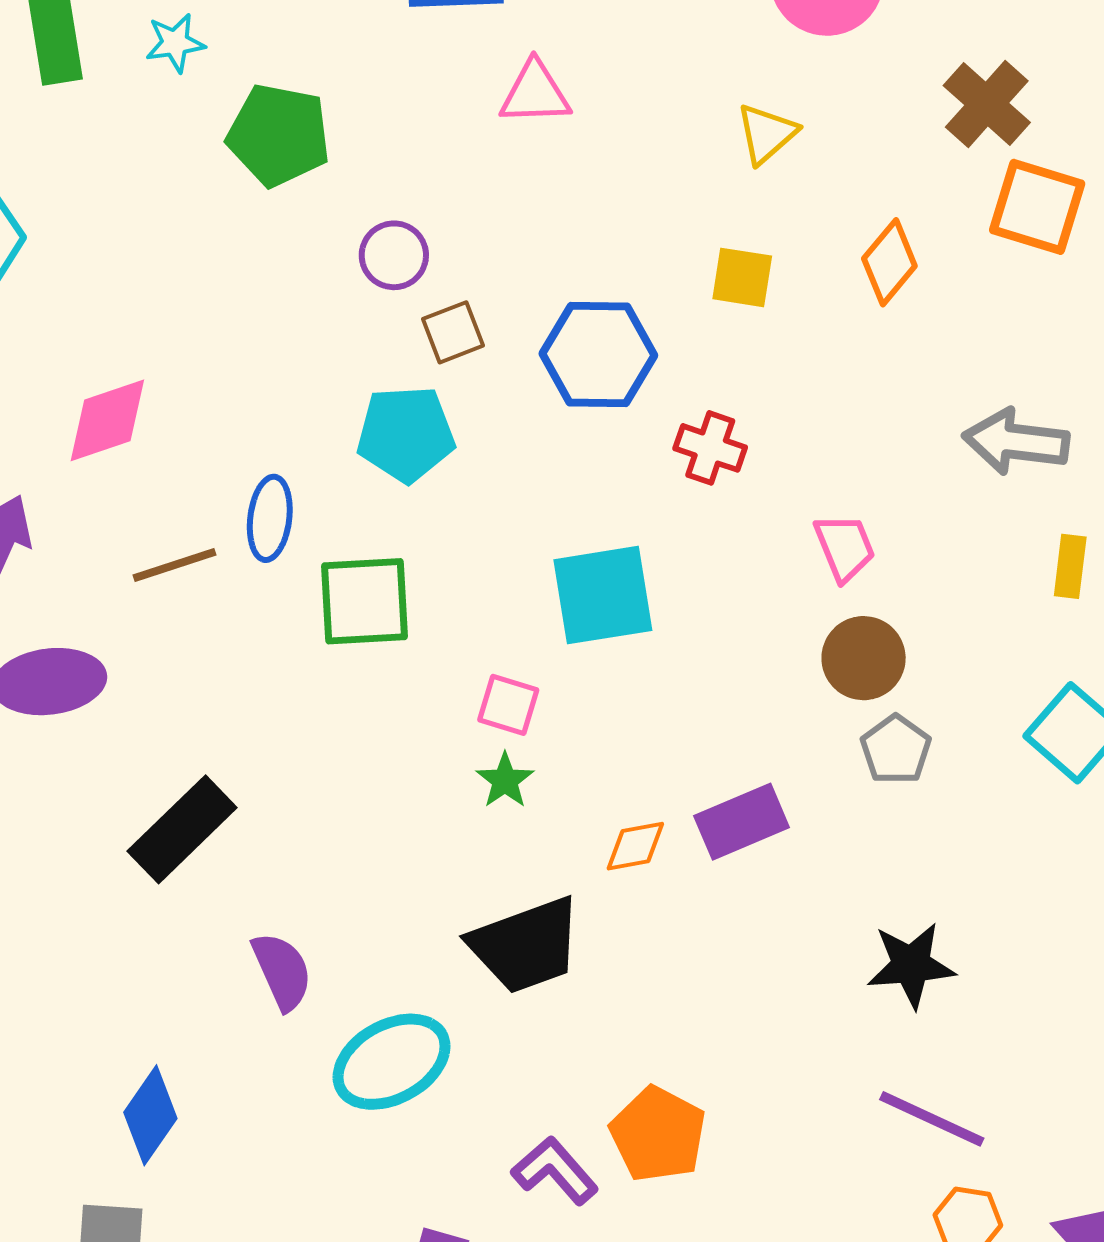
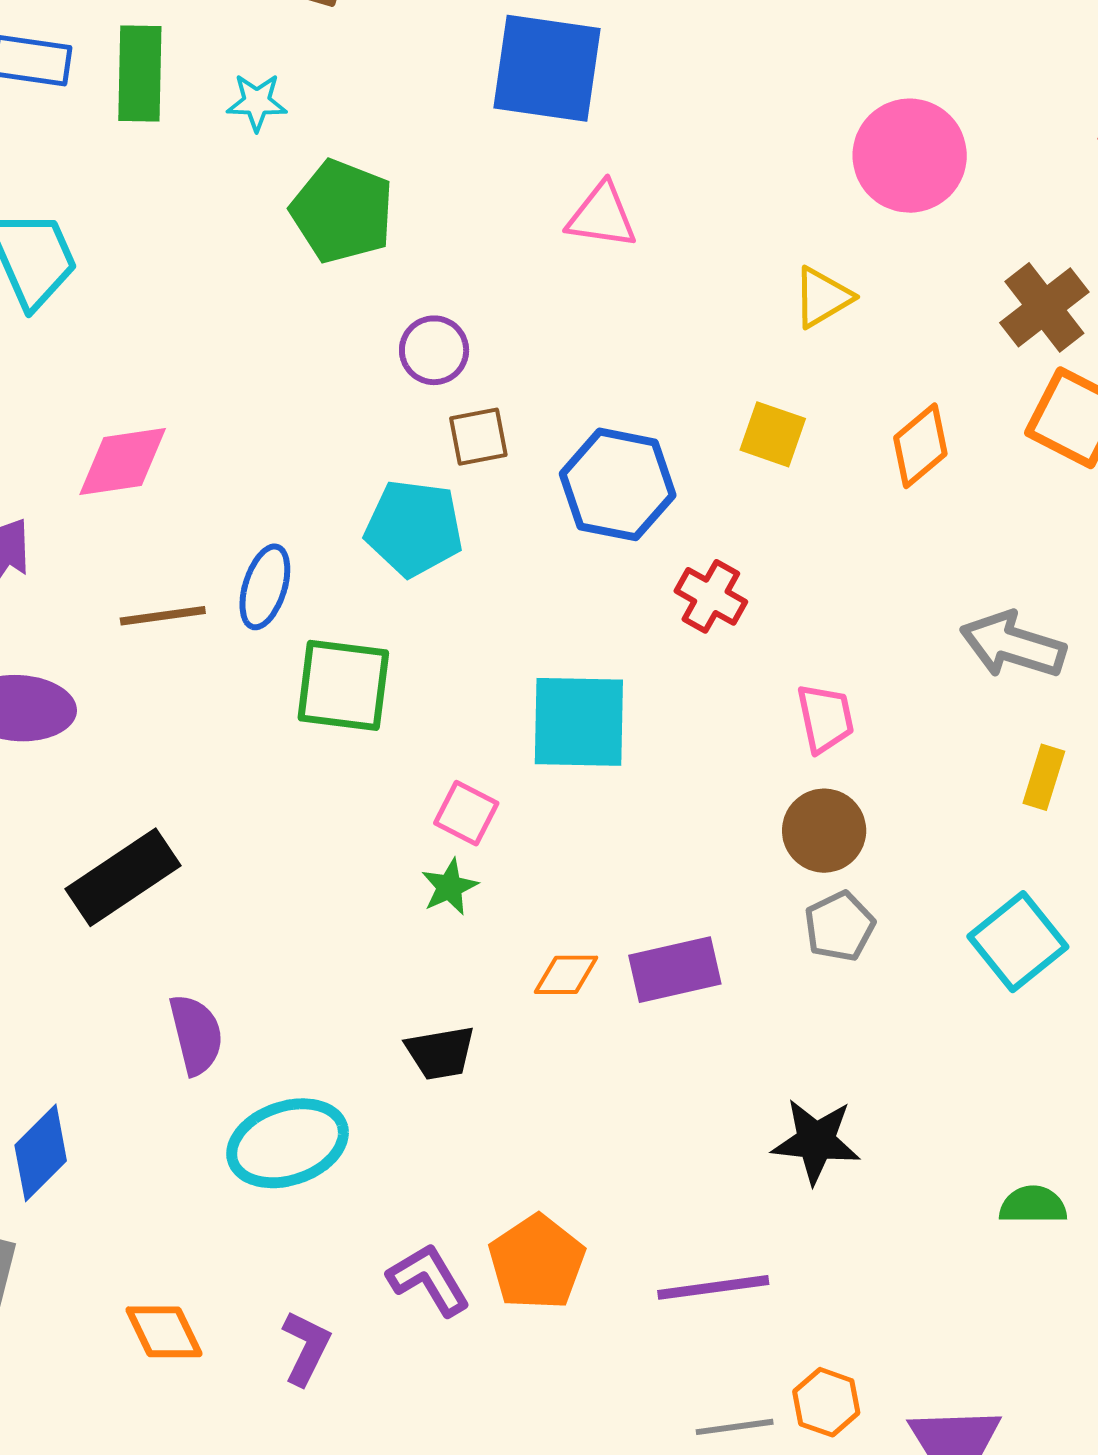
black trapezoid: (526, 945) -> (440, 1053), size x0.6
purple line: (932, 1119) -> (713, 1287), moved, turned -43

